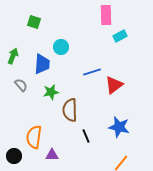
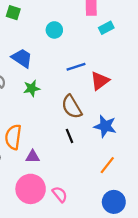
cyan circle: (61, 47) -> (54, 30), moved
blue trapezoid: (42, 64) -> (22, 58), turned -60
brown semicircle: (70, 110) -> (72, 107), moved, turned -30

